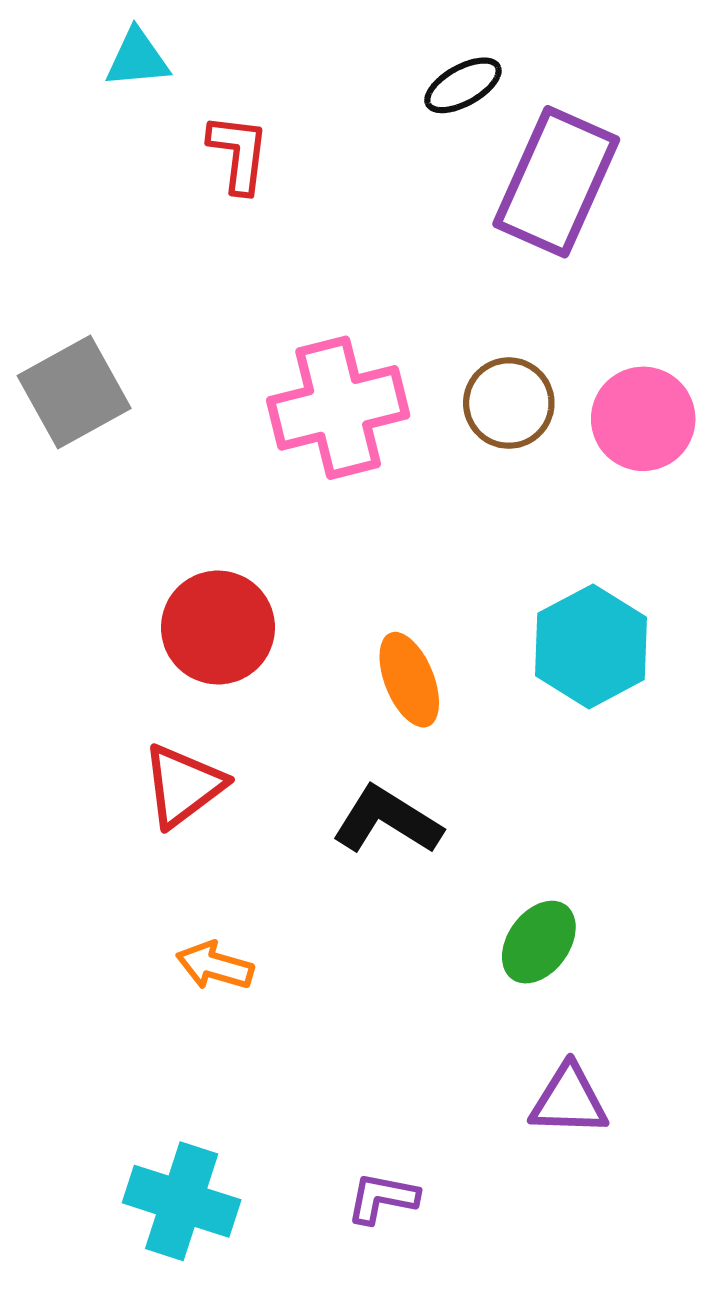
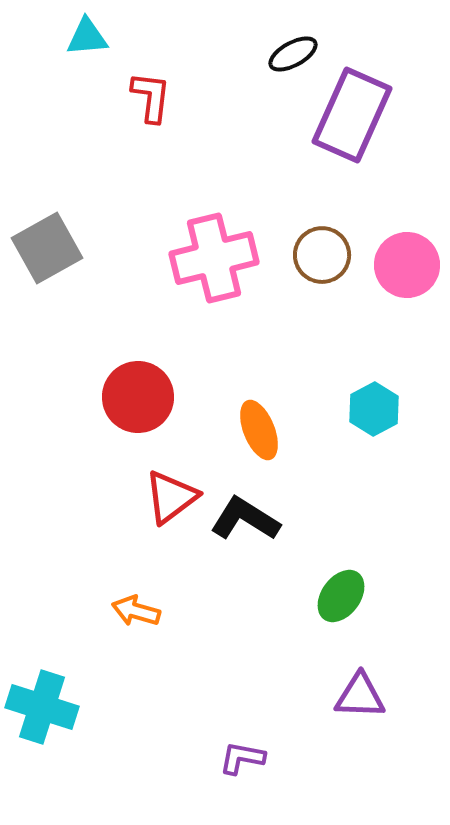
cyan hexagon: (591, 646) -> (374, 409), size x0.7
red triangle: (183, 786) -> (171, 497), moved
cyan cross: (182, 1201) -> (42, 707), moved

